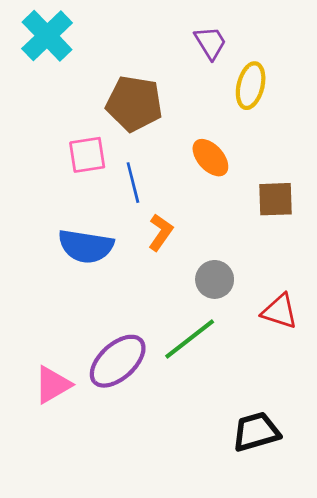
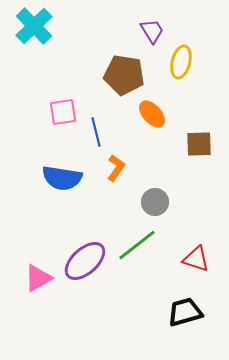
brown pentagon: (134, 104) -> (124, 75), moved
red triangle: (280, 311) -> (196, 259), moved

